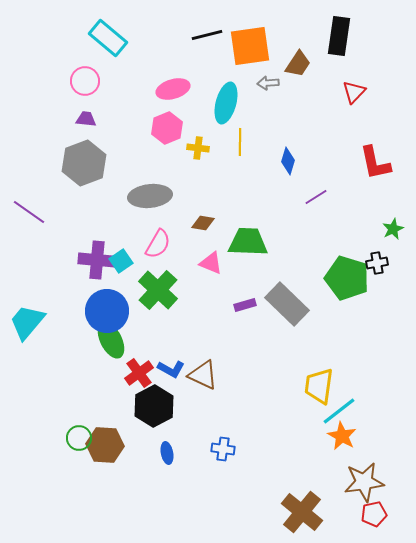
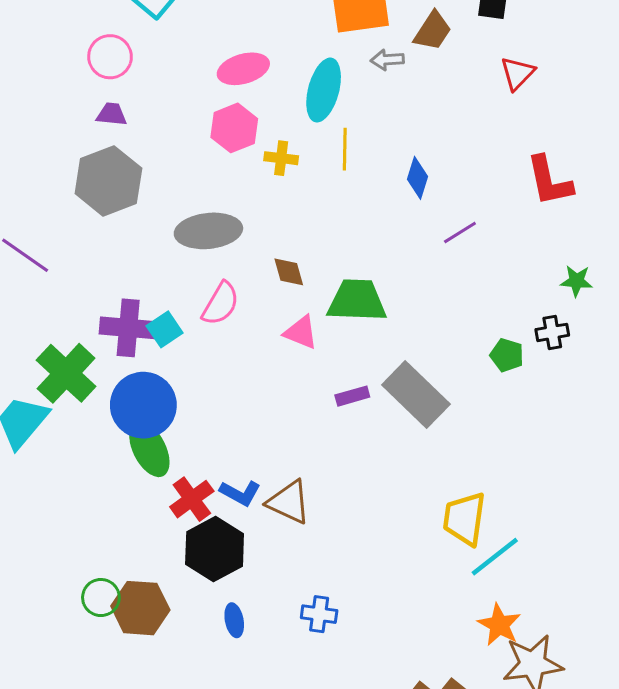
brown diamond: (203, 223) -> (289, 272), turned 65
green star: (393, 229) -> (577, 281), turned 30
green pentagon: (347, 278) -> (507, 355), size x0.5
green cross: (158, 290) -> (66, 373), moved
orange star: (342, 436) -> (499, 625), moved

